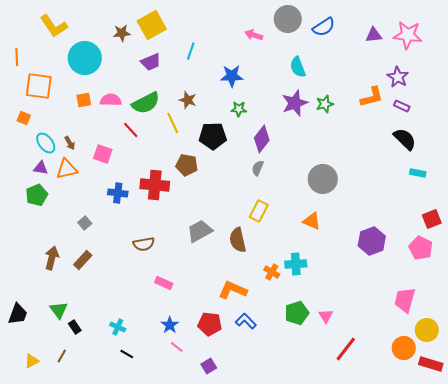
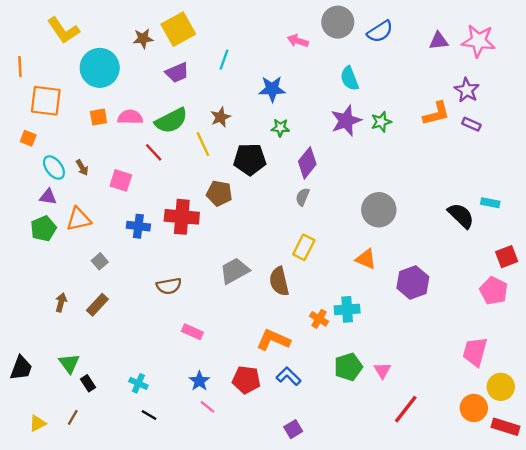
brown star: (188, 100) -> (220, 117), turned 30
black semicircle: (405, 139) -> (461, 216), moved
orange triangle: (67, 169) -> (79, 219), moved
purple hexagon: (372, 241) -> (413, 282), moved
brown arrow: (52, 258) -> (61, 302), size x0.7
purple square: (209, 366) -> (293, 429), moved

